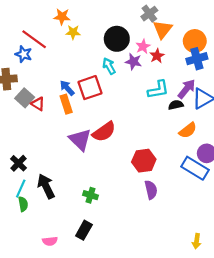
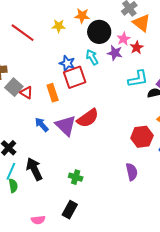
orange star: (62, 17) -> (82, 16), moved
orange triangle: (163, 29) -> (142, 23), turned -30
blue star: (24, 54) -> (67, 63), moved
blue arrow: (67, 88) -> (42, 125), moved
red hexagon: (144, 161) -> (142, 137), moved

